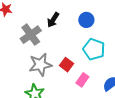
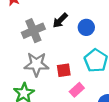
blue circle: (86, 20) -> (86, 27), moved
red square: (67, 65) -> (64, 70), turned 32

